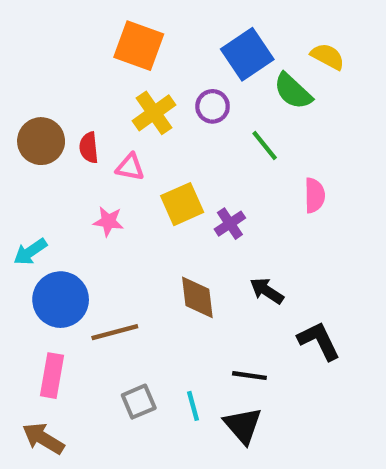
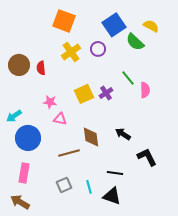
green line: (265, 145) -> (128, 78), moved
pink triangle: (130, 167) -> (60, 119), moved
purple cross: (230, 224) -> (106, 93), moved
brown line: (115, 332) -> (69, 153), moved
black triangle: (243, 425) -> (112, 196), turned -30

